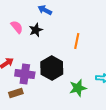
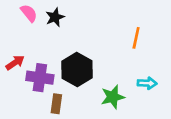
orange line: (77, 41) -> (136, 38), moved
brown rectangle: (16, 93) -> (56, 104), moved, turned -64

